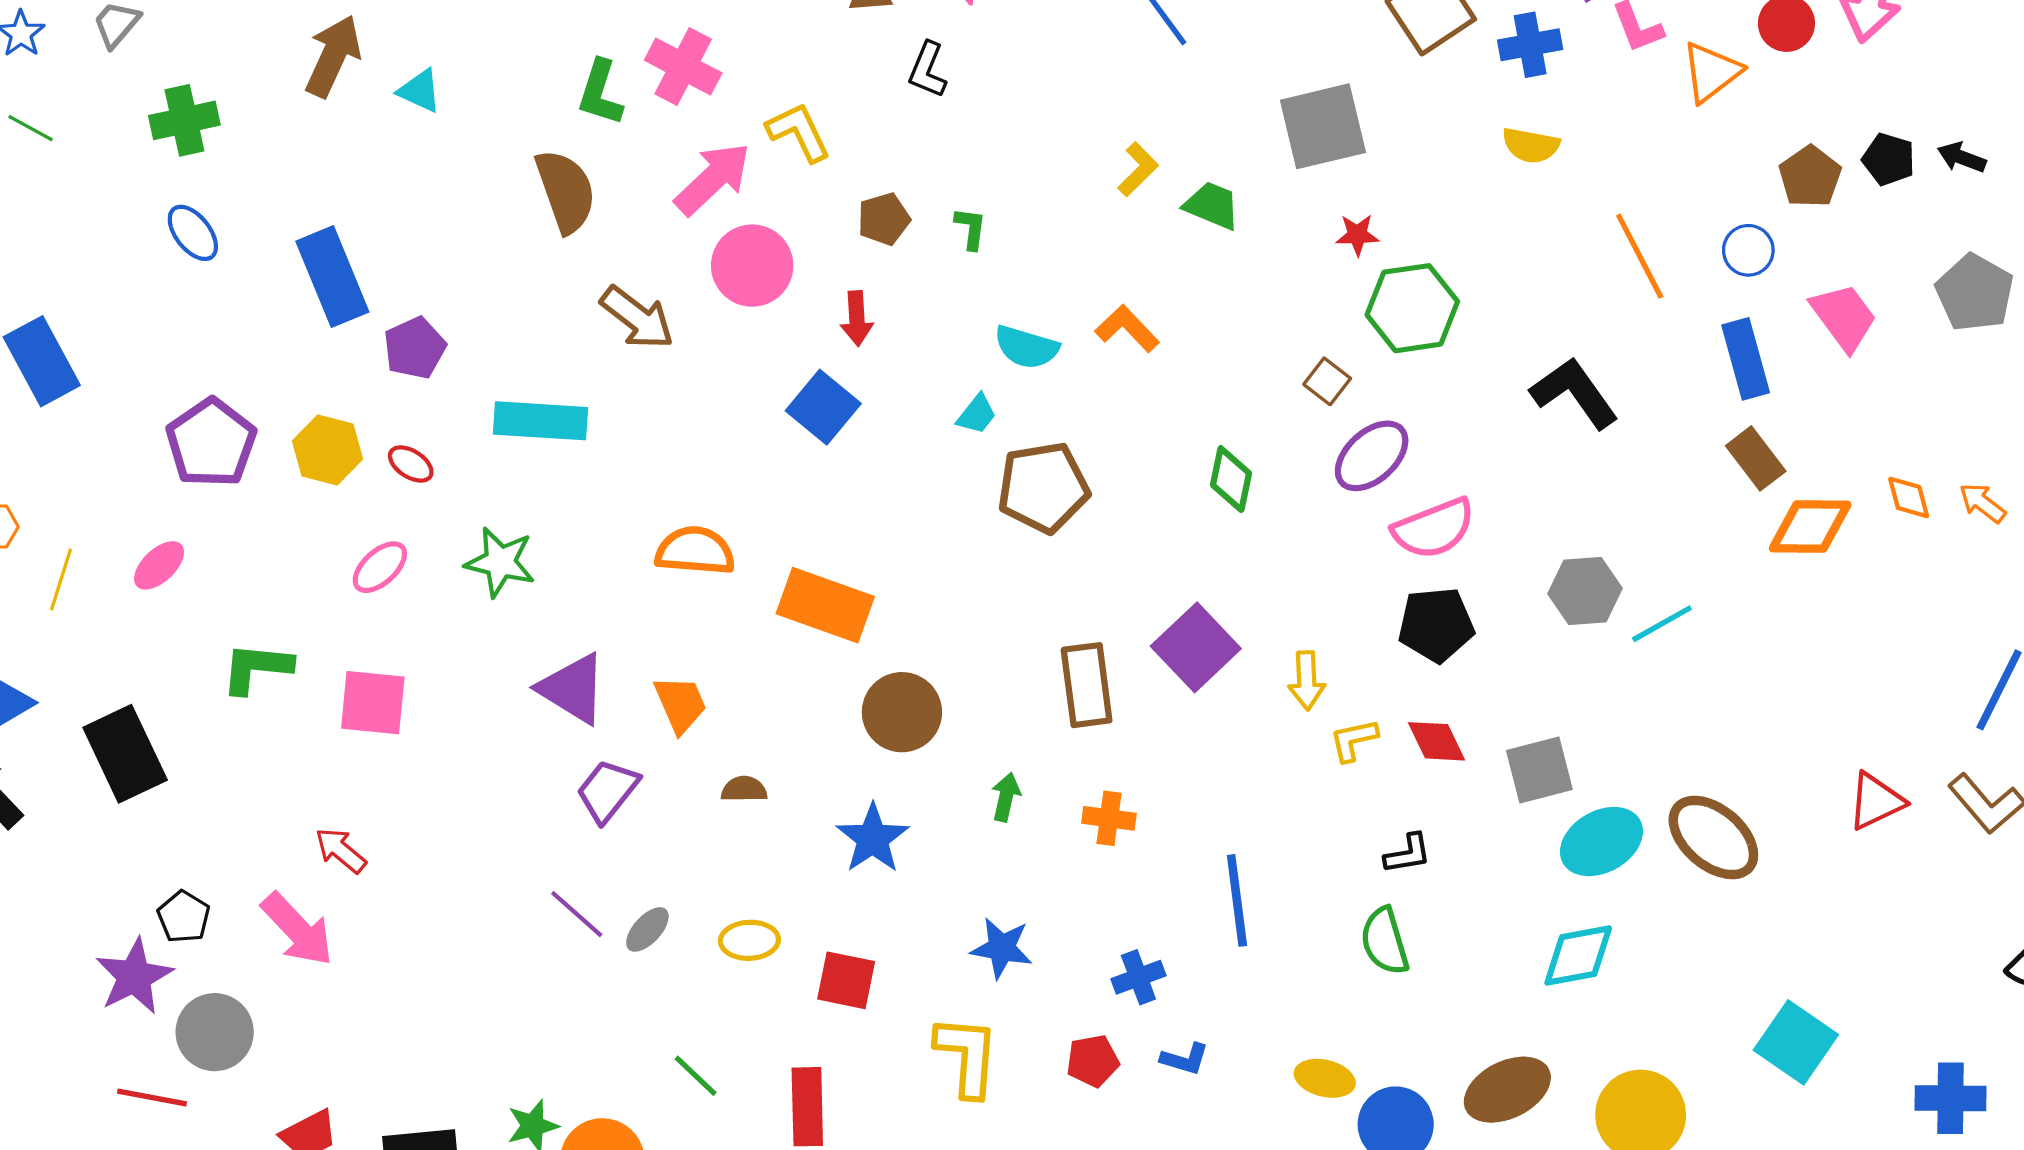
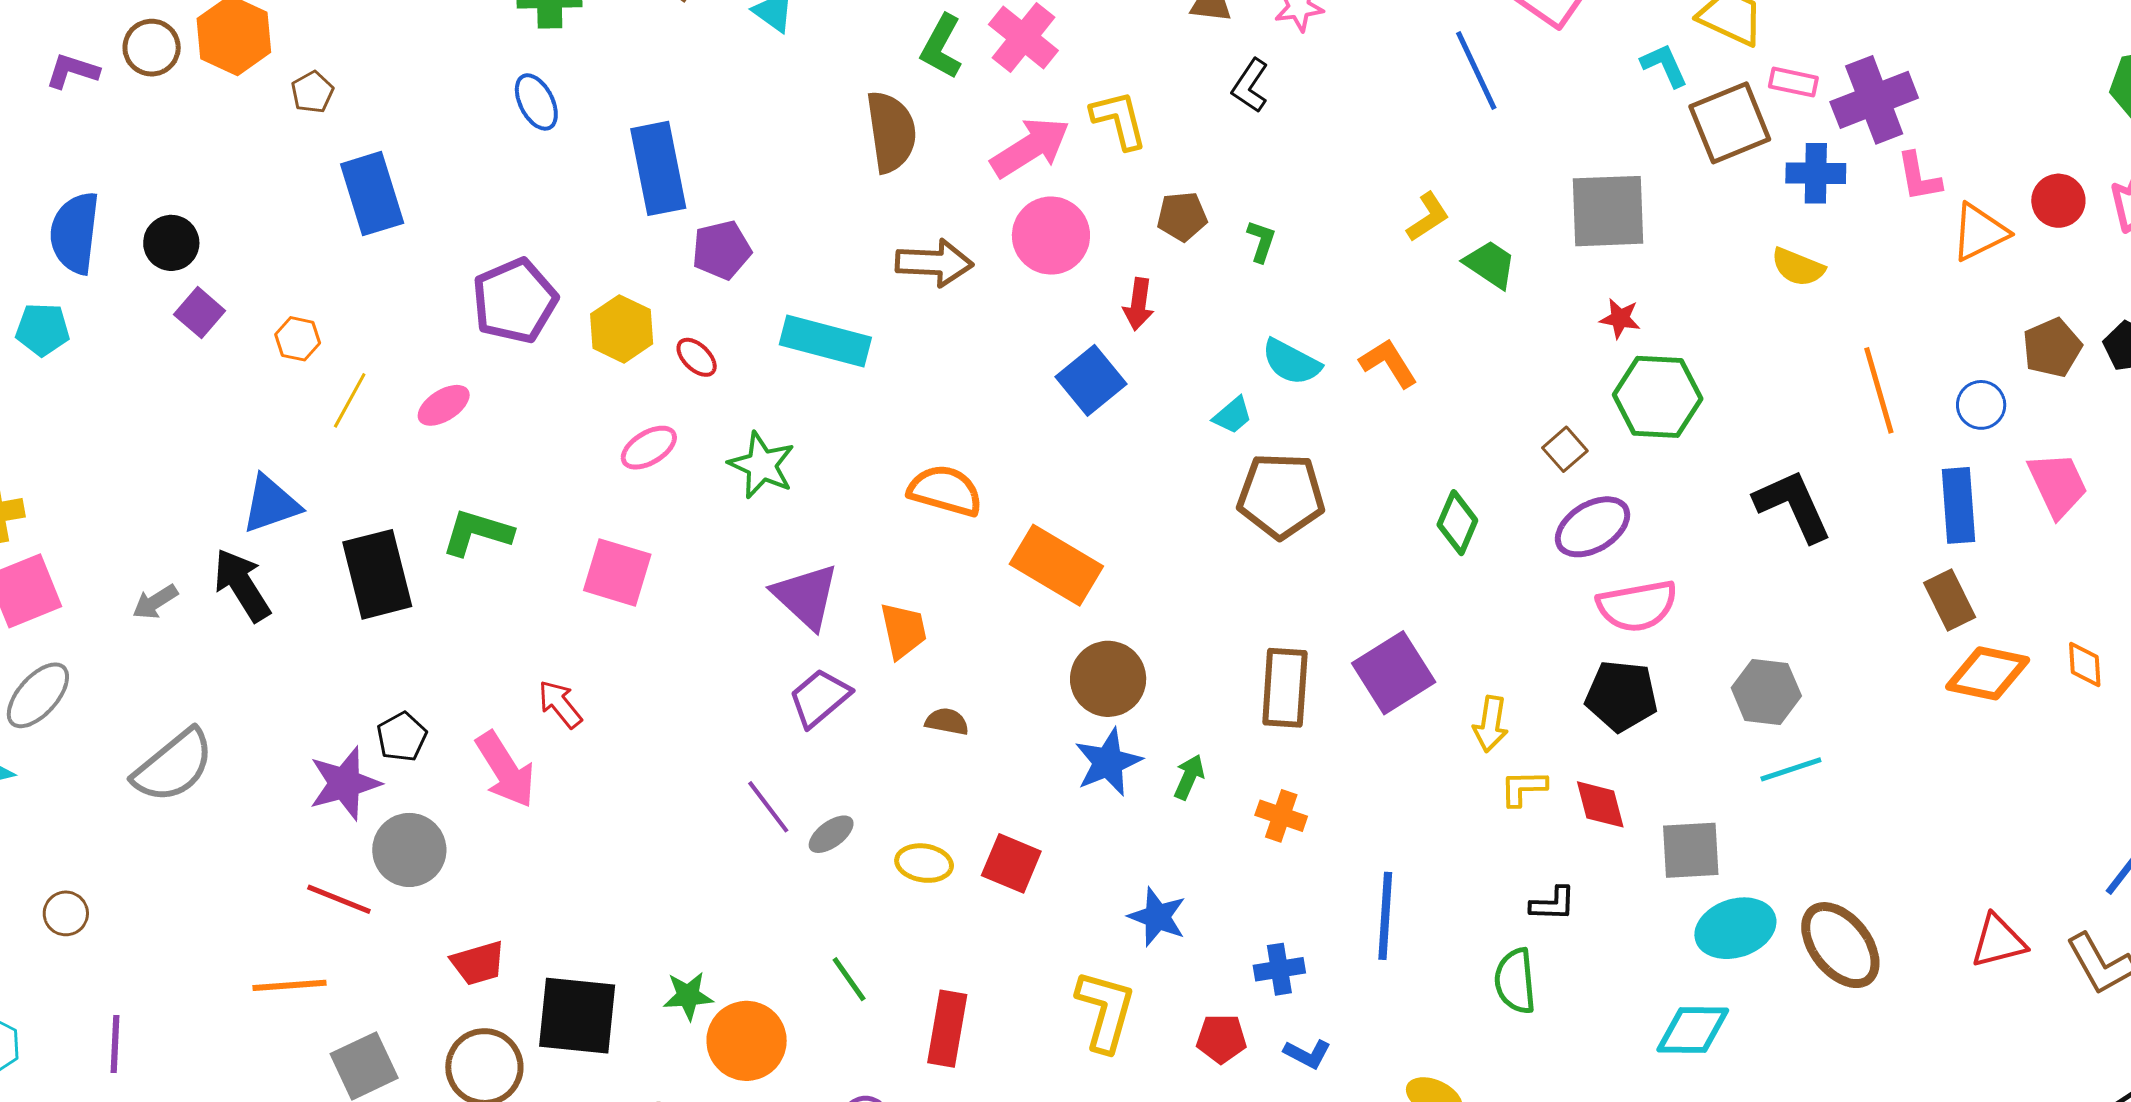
brown arrow: (637, 318) -> (934, 263), turned -46
cyan line: (1662, 624) -> (1791, 769), moved
green L-shape: (256, 668) -> (477, 533), moved
blue star: (873, 838) -> (1108, 762), moved
red square: (846, 980) -> (1011, 863), moved

